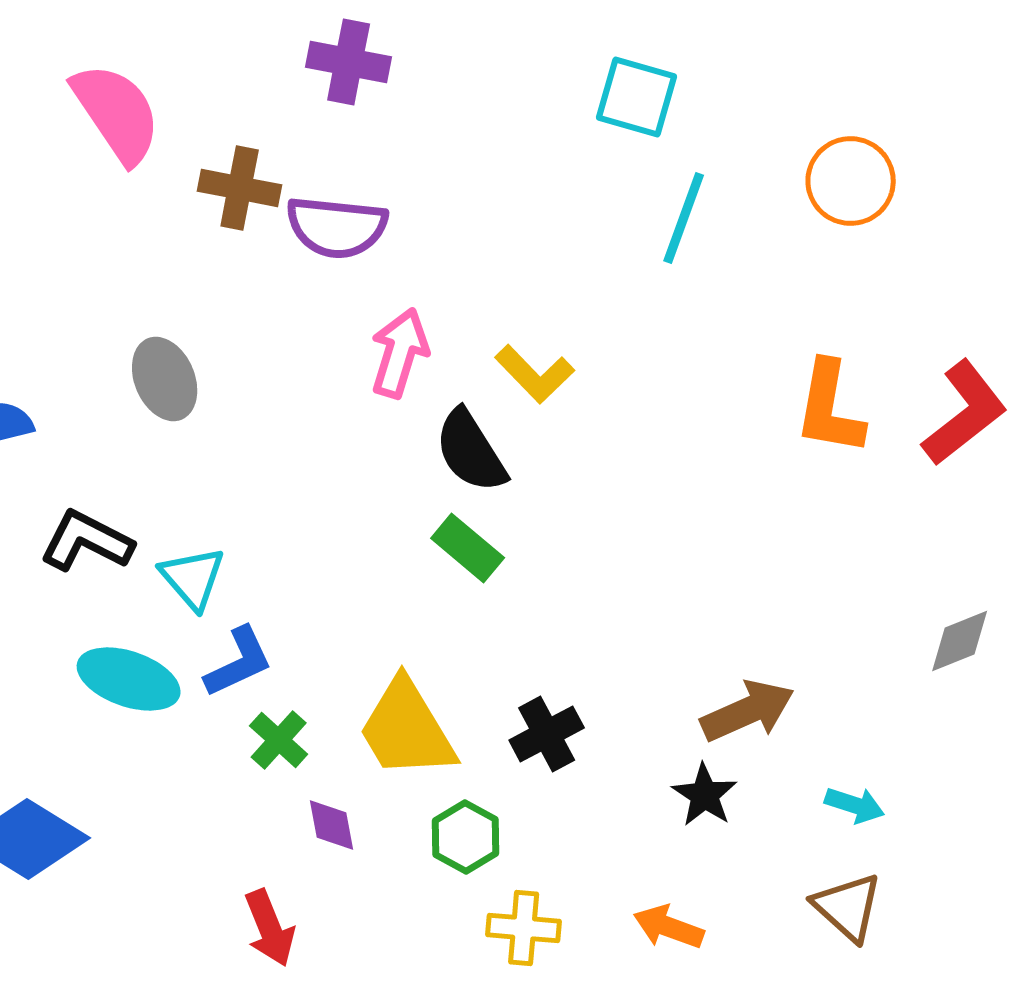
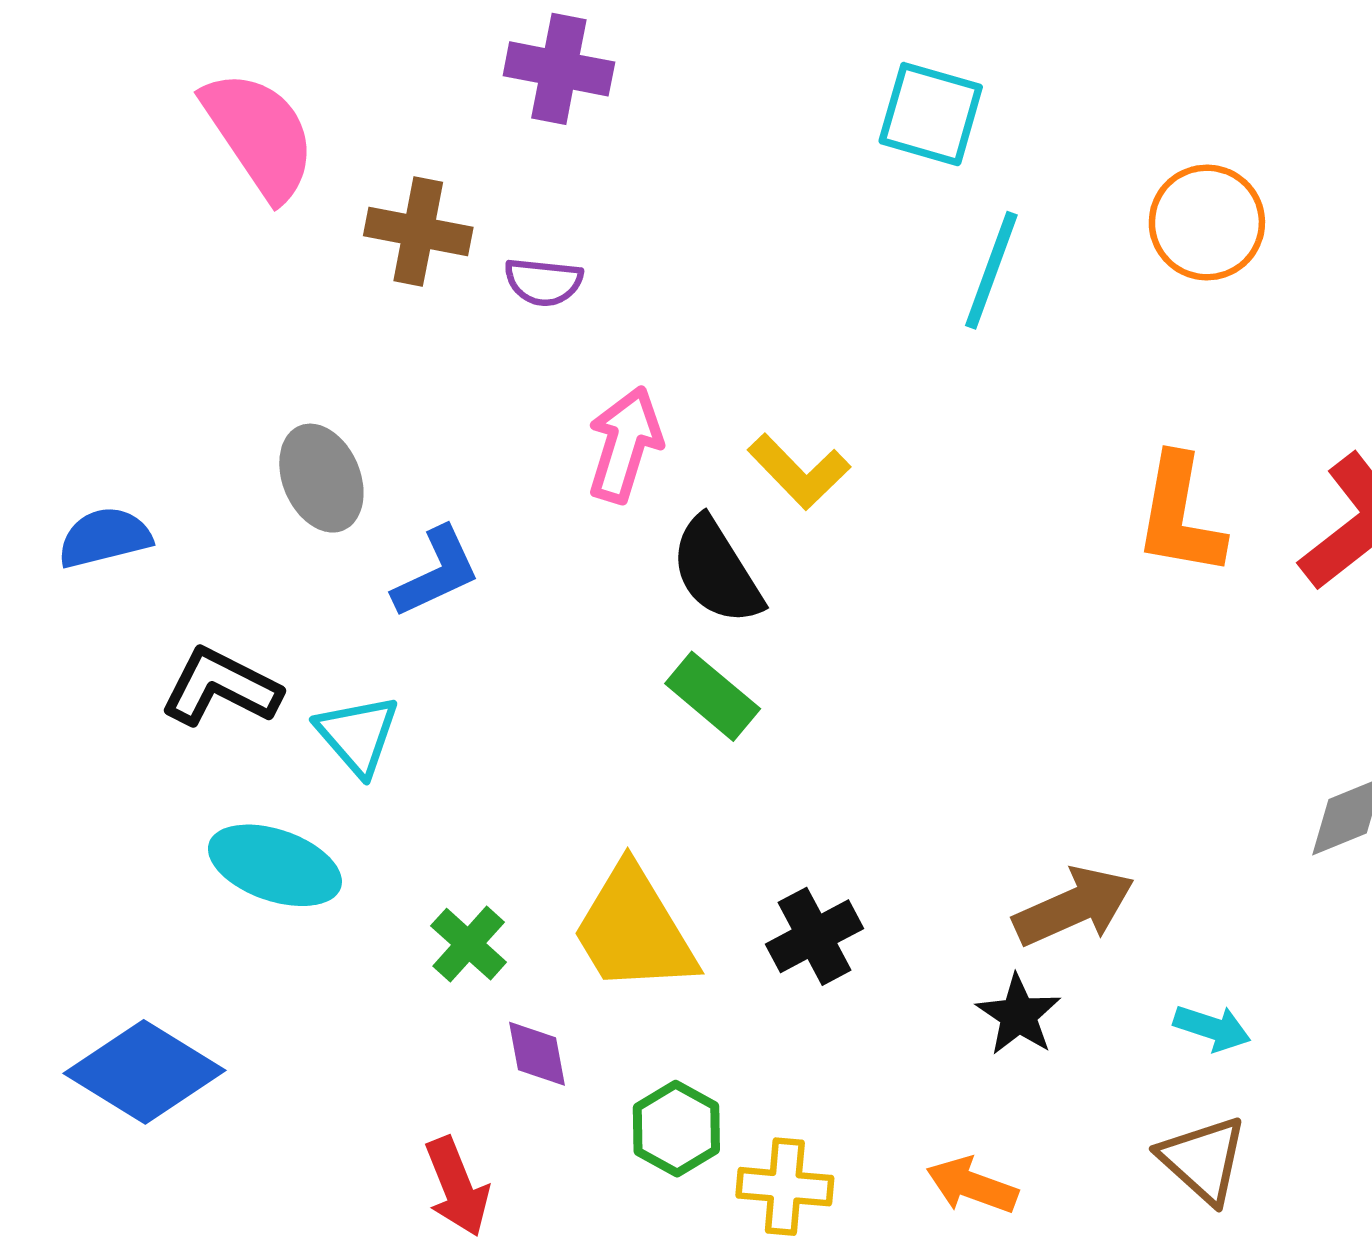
purple semicircle: (337, 227) -> (543, 282), size x0.6
blue L-shape: (239, 662) -> (436, 572), moved
green hexagon: (466, 837) -> (676, 1129), moved

